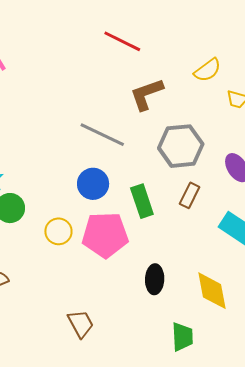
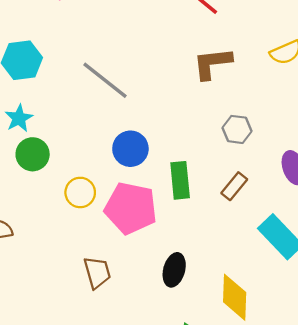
gray line: (102, 135) -> (105, 80), moved
gray hexagon: (181, 146) -> (237, 129), size x0.6
brown trapezoid: (81, 324) -> (97, 272), moved

